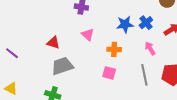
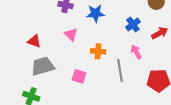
blue star: (125, 24) -> (95, 13), moved
pink square: (109, 73) -> (79, 76), moved
gray line: (144, 75) -> (120, 70), moved

